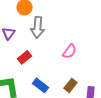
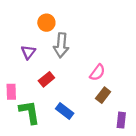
brown rectangle: (71, 85) -> (103, 95), moved

